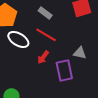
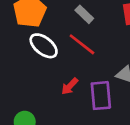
red arrow: (43, 57) -> (70, 86), moved

